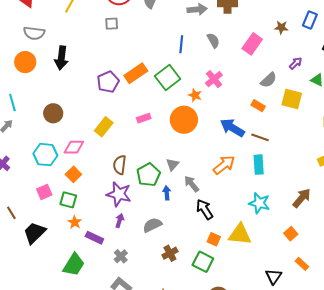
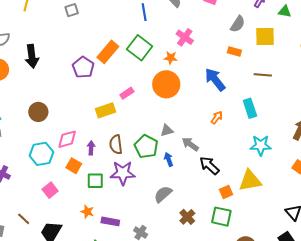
yellow rectangle: (104, 127) -> (105, 110), moved, turned 48
blue arrow: (232, 128) -> (215, 80), turned 35
brown line: (260, 137) -> (263, 75), moved
gray triangle: (172, 164) -> (167, 130), turned 48
orange arrow: (224, 165) -> (217, 118), size x0.6
green square: (68, 200) -> (95, 181), moved
purple arrow: (120, 221) -> (91, 148), moved
orange square: (214, 239) -> (226, 192), turned -32

